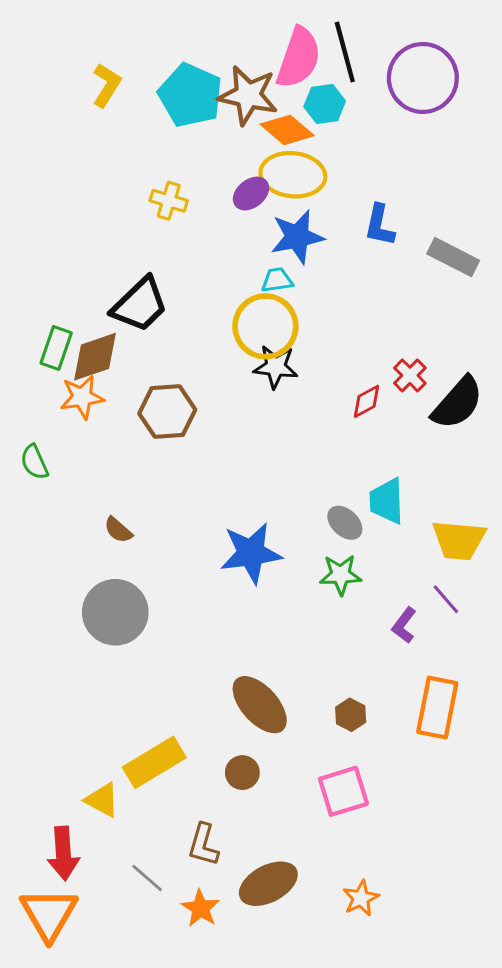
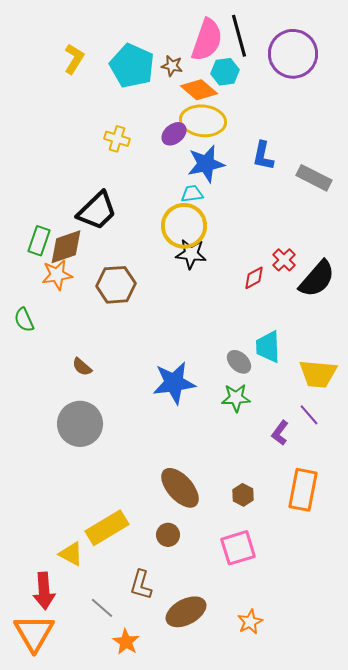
brown star: (248, 95) -> (172, 66), size x0.5
orange star: (200, 908) -> (126, 642), moved

